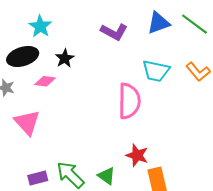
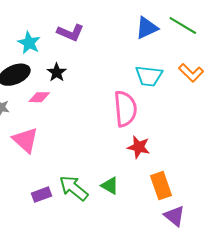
purple L-shape: (114, 32) -> (70, 33), moved
red star: (137, 155) -> (139, 147), moved

